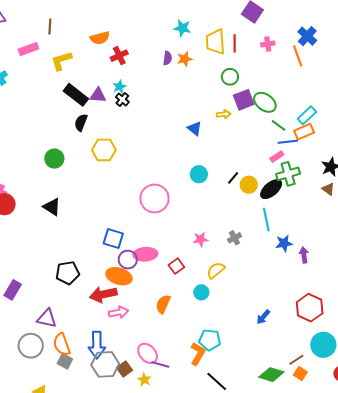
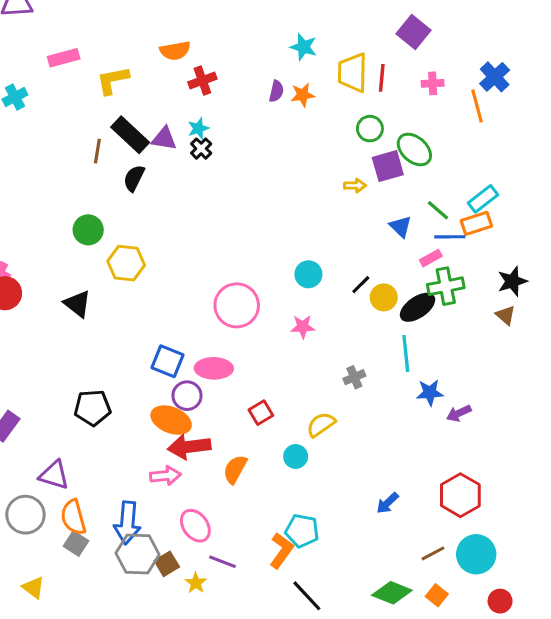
brown line: (50, 26) -> (97, 151), moved
green ellipse: (265, 102) -> (414, 150), moved
blue triangle: (195, 128) -> (401, 227), moved
yellow hexagon: (104, 150) -> (126, 263), moved
pink star: (201, 239) -> (303, 327), moved
pink ellipse: (145, 254) -> (214, 368), moved
purple arrow: (304, 255) -> (459, 413), turned -112
red arrow: (103, 294) -> (189, 447), moved
pink ellipse: (148, 353) -> (195, 526), moved
brown line: (296, 360) -> (433, 553), moved

